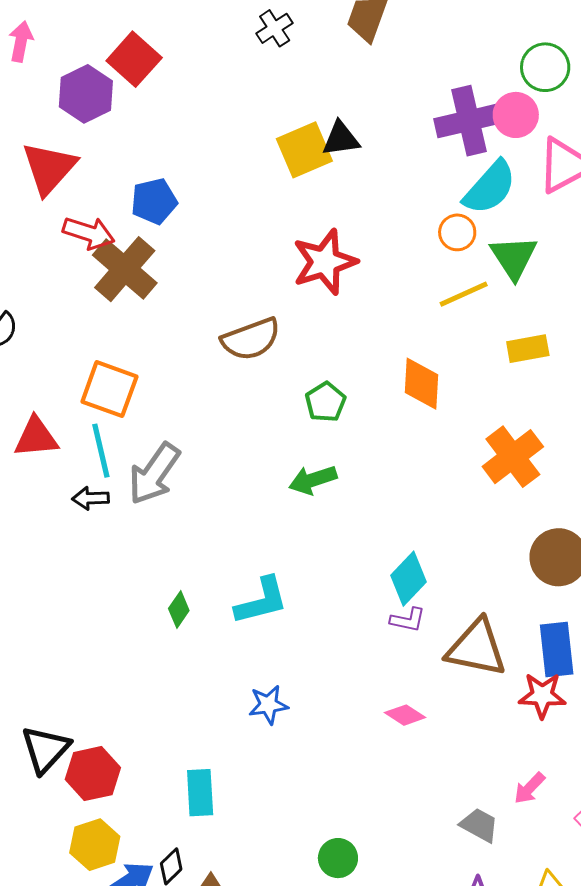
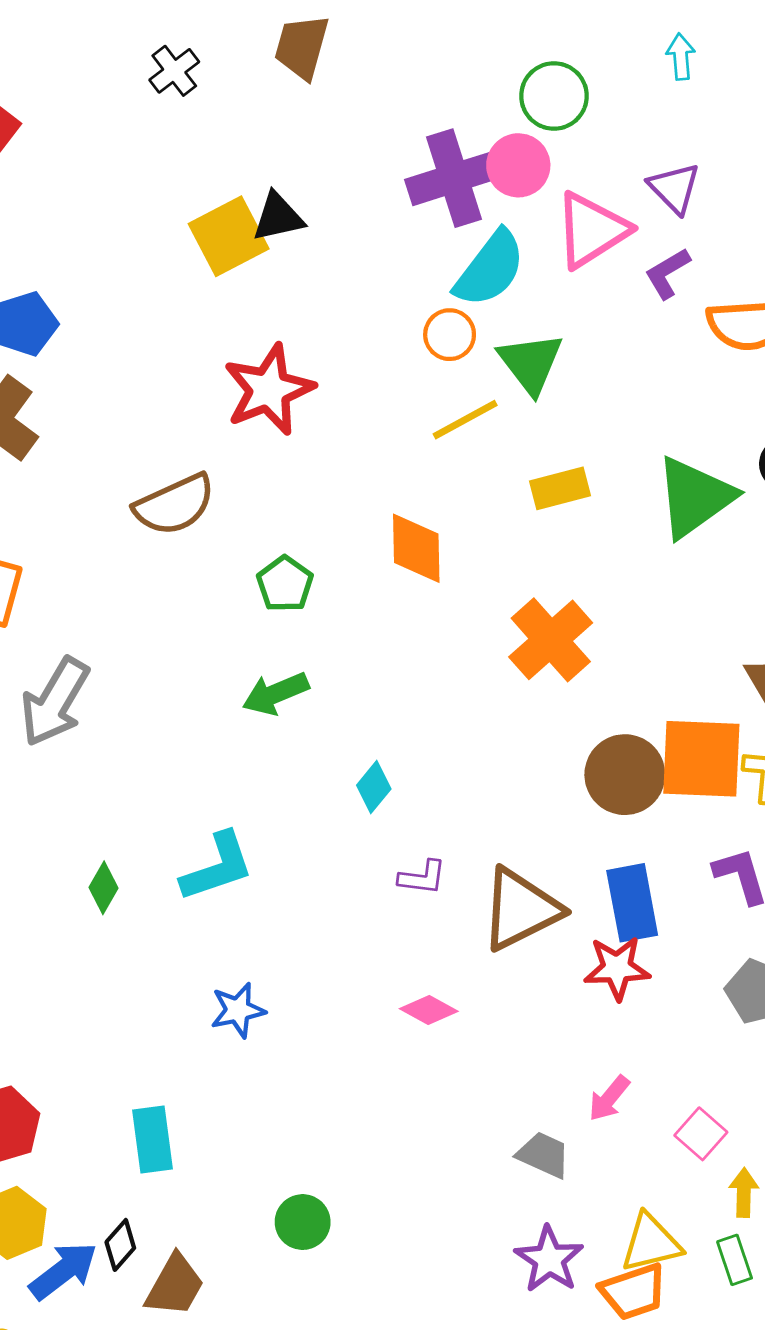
cyan diamond: (408, 579) -> (374, 787), moved, size x0.7
brown triangle: (476, 648) -> (521, 909), turned -34
green circle: (338, 858) -> (303, 1222), moved

